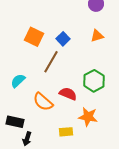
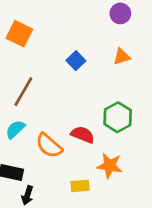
orange square: (34, 37) -> (19, 34), moved
brown line: (51, 62) -> (23, 92), moved
cyan semicircle: (18, 81) -> (15, 129), moved

